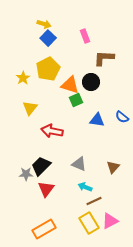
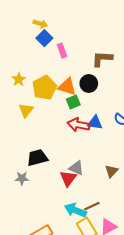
pink rectangle: (85, 36) -> (62, 51), moved
yellow pentagon: (48, 69) -> (44, 88), moved
red arrow: (52, 131) -> (78, 125), moved
black trapezoid: (41, 166) -> (37, 158), moved, turned 30
cyan arrow: (85, 187) -> (75, 210), moved, size x1.5
red triangle: (46, 189) -> (68, 178), moved

